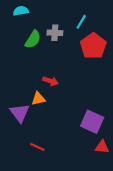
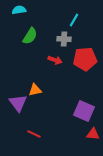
gray cross: (55, 33) -> (64, 39), moved
red pentagon: (93, 46) -> (85, 59), moved, turned 30
red arrow: (50, 81) -> (55, 60), moved

